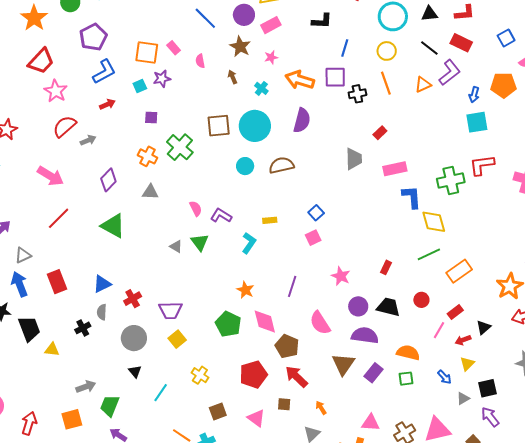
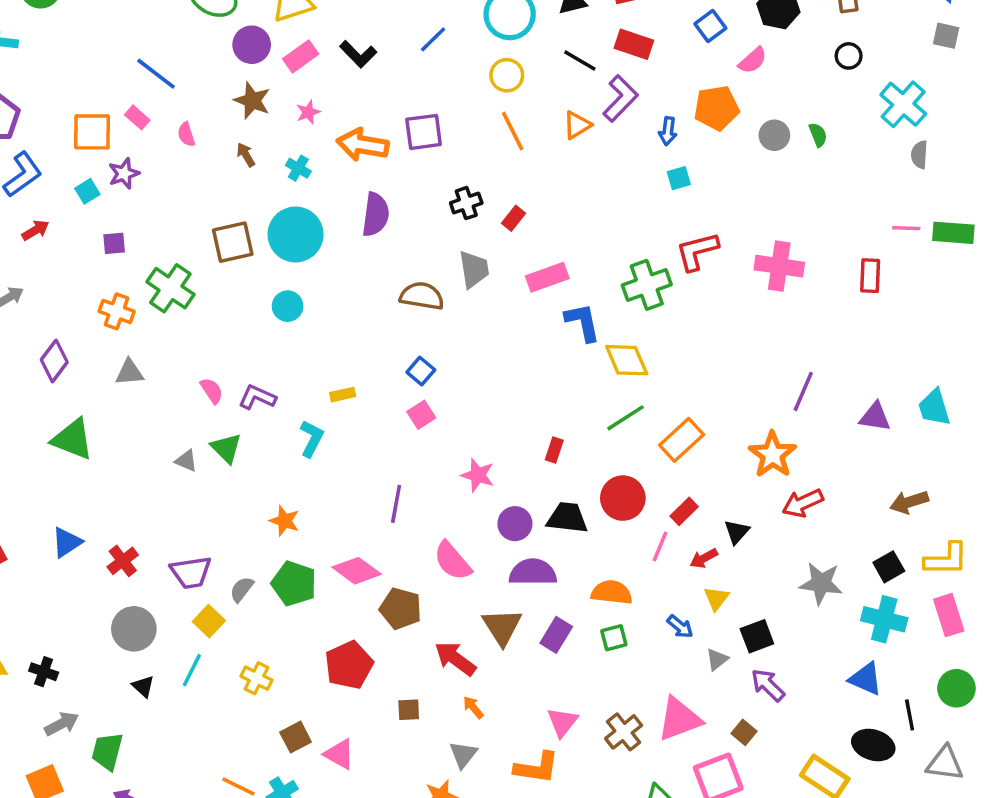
blue line: (205, 18) -> (156, 74), moved
black L-shape: (322, 21) -> (358, 54), moved, turned 50
blue line: (345, 48) -> (433, 39), moved, turned 36
black cross: (357, 94) -> (466, 203), moved
cyan square: (477, 122) -> (679, 178), size x0.6
brown semicircle: (281, 165) -> (422, 296), moved, turned 30
orange star: (245, 290) -> (285, 521), moved
red circle: (421, 300) -> (623, 498), size x1.6
gray semicircle: (102, 312) -> (242, 589), moved, turned 42
pink diamond: (265, 321) -> (357, 571), turned -32
black cross: (83, 328) -> (44, 672), moved, turned -35
red arrow: (296, 377) -> (455, 659), moved
cyan line: (161, 393) -> (192, 670), moved
pink triangle: (256, 418) -> (339, 754), moved
pink triangle: (371, 423) -> (562, 722), turned -48

